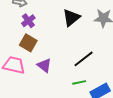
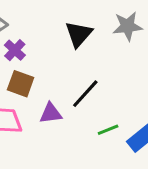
black line: (84, 59) -> (85, 94), moved
purple triangle: (44, 65) -> (51, 113), turned -35

